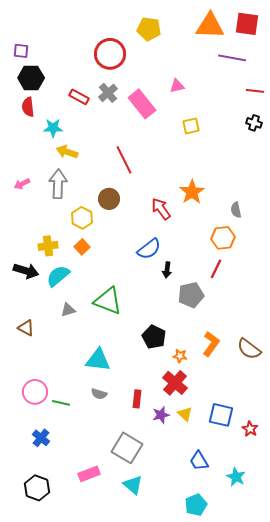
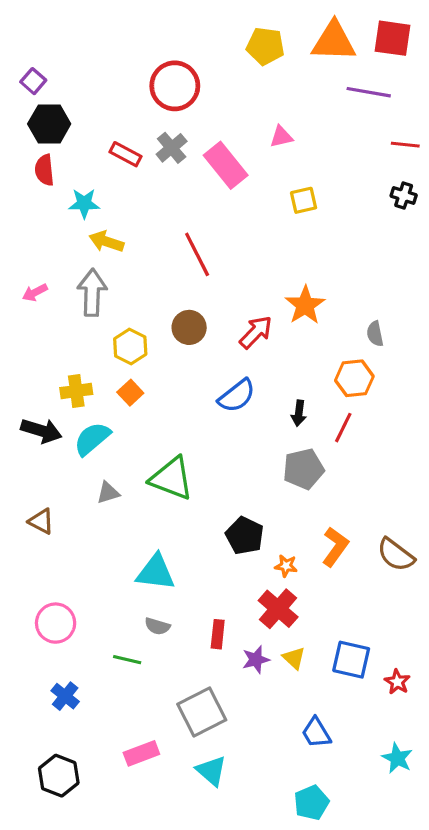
yellow pentagon: (149, 29) -> (265, 46), moved
purple square: (21, 51) -> (33, 81), turned 35
brown circle: (109, 199) -> (189, 327), moved
red arrow: (161, 209) -> (256, 332), turned 80
black arrow: (167, 270) -> (299, 413), moved
green line: (61, 403) -> (127, 660), moved
gray square: (127, 448) -> (202, 712), turned 32
cyan star: (236, 477) -> (397, 758), moved

